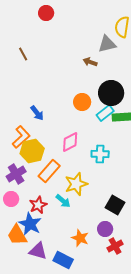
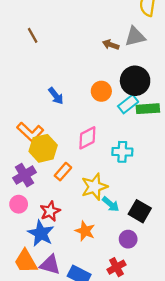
gray triangle: (107, 44) -> (135, 36), moved
blue arrow: (37, 113) -> (56, 96), moved
orange L-shape: (21, 137) -> (30, 132), turned 85
orange rectangle: (49, 171) -> (63, 172), size x0.7
cyan arrow: (63, 201) -> (111, 204), moved
orange trapezoid: (17, 235) -> (26, 261), moved
orange star: (80, 238) -> (85, 231), moved
red cross: (115, 246) -> (116, 267), moved

